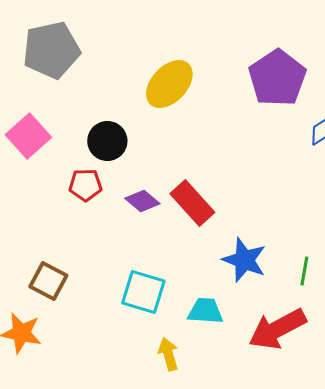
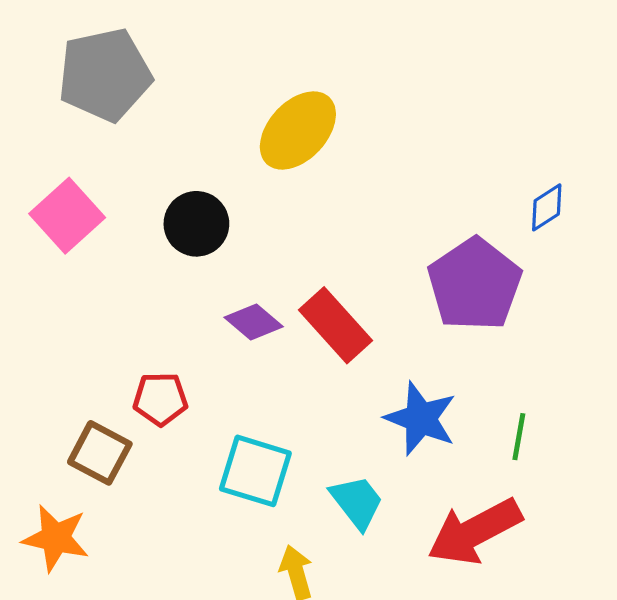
purple pentagon: (277, 78) -> (475, 284), moved
red pentagon: (85, 185) -> (160, 399), moved
cyan trapezoid: (205, 311) -> (357, 502), turned 48

